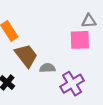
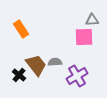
brown trapezoid: (26, 56) -> (36, 65), moved

